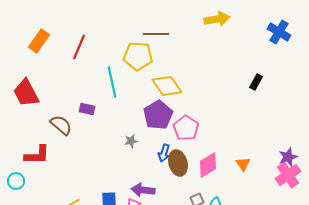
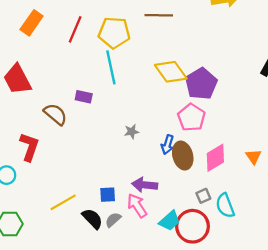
yellow pentagon: (138, 56) -> (114, 33), moved
purple pentagon: (158, 115) -> (201, 84), moved
red L-shape: (37, 155) -> (29, 147), turned -72

